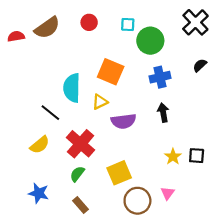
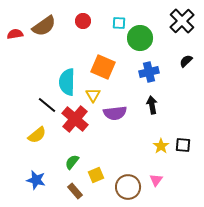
yellow triangle: (100, 102) -> (93, 95), turned -35
red cross: (80, 144) -> (75, 119), moved
yellow square: (119, 173) -> (96, 175), moved, size x0.7

